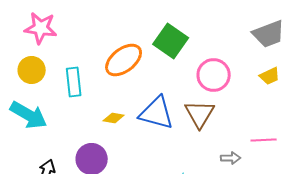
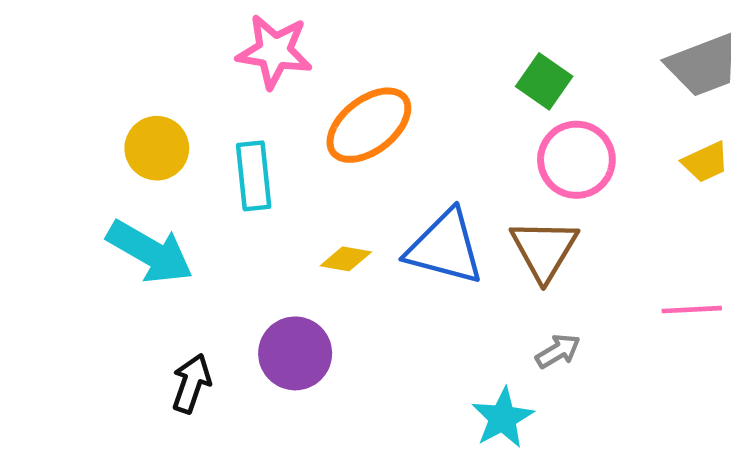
pink star: (41, 28) -> (274, 51), moved
green square: (171, 41) -> (544, 81), moved, size x0.7
gray arrow: (231, 158) -> (558, 351), moved, turned -30

